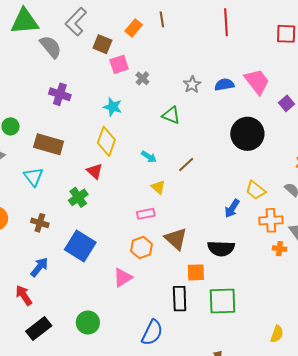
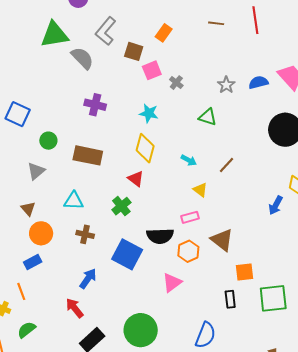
brown line: (162, 19) -> (216, 23), moved, turned -70
cyan triangle: (33, 177) -> (74, 201), moved, turned -45
black semicircle: (221, 248) -> (160, 236), moved
black rectangle: (180, 299) -> (230, 299), size x0.7
green circle: (88, 323) -> (141, 330), size x1.4

